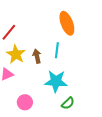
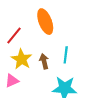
orange ellipse: (67, 23) -> (45, 22), moved

